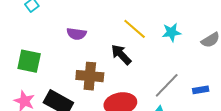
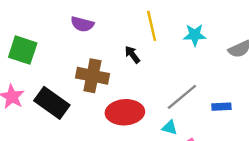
yellow line: (135, 29) -> (152, 26), turned 30
black arrow: (121, 55) -> (132, 55), size x0.7

